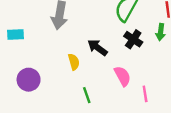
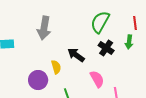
purple circle: (29, 80) -> (38, 80), moved

